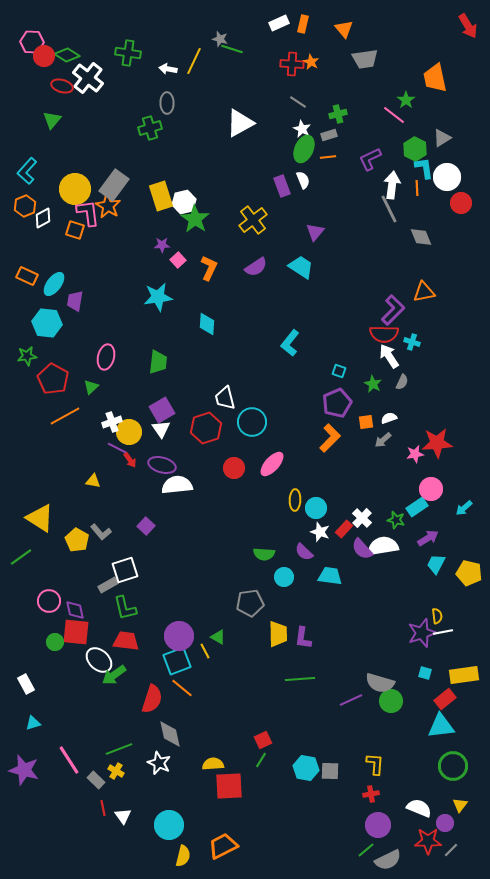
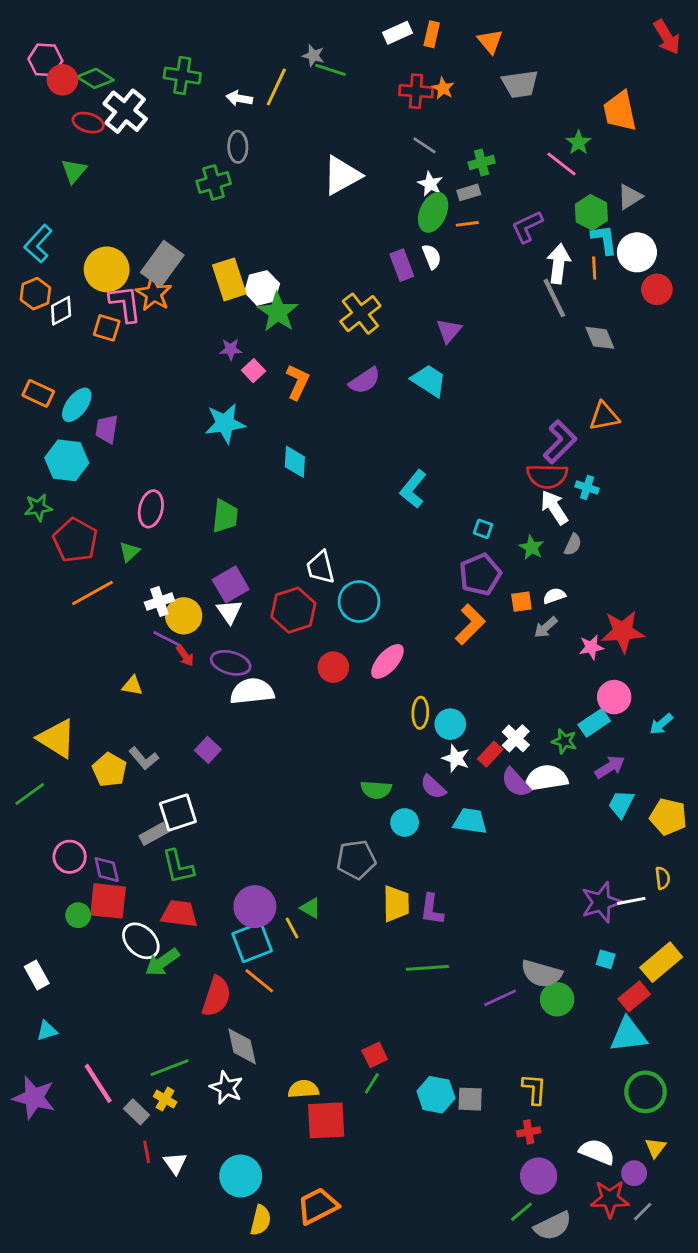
yellow semicircle: (437, 616) -> (663, 878), moved
yellow rectangle: (464, 675) -> (661, 962), turned -32

